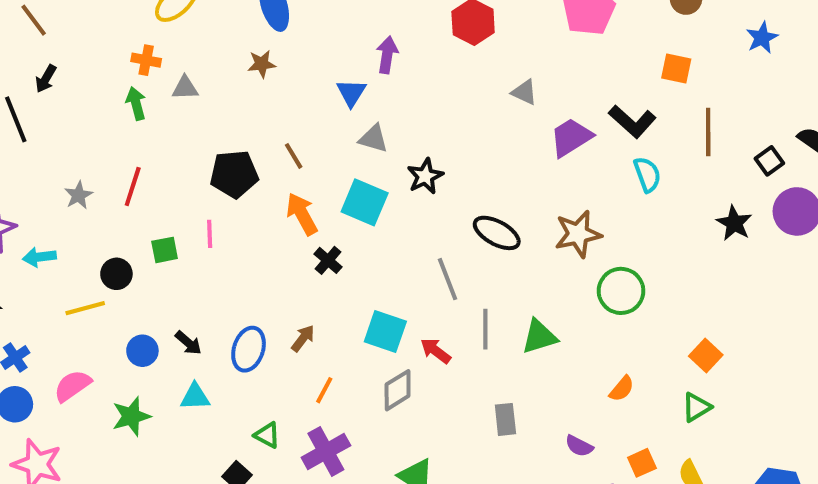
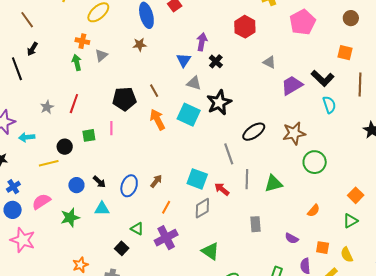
gray triangle: (185, 88) -> (101, 55), turned -40
black star: (425, 176) -> (219, 103), size x1.4
black ellipse: (497, 233) -> (254, 132), turned -65
black cross: (328, 260) -> (216, 61), moved
orange square: (642, 463) -> (323, 248), turned 32

